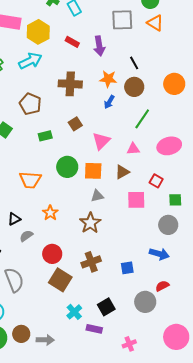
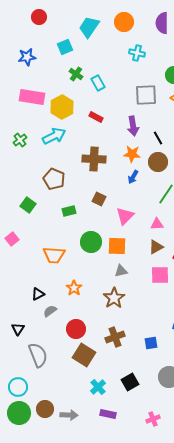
purple arrow: (99, 46) -> (133, 126), moved
brown square: (75, 124) -> (99, 199), turned -32
brown triangle: (122, 172) -> (156, 247), moved
purple rectangle: (94, 329) -> (108, 414), moved

